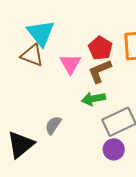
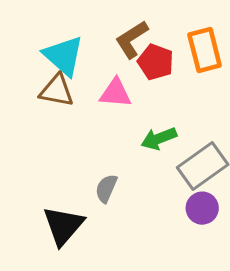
pink triangle: (70, 64) -> (115, 93), turned -45
brown L-shape: (100, 71) -> (132, 39), moved

